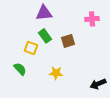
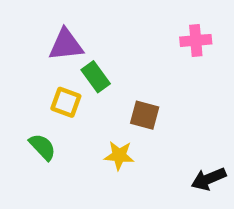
purple triangle: (44, 13) -> (66, 45), moved
brown square: (68, 41) -> (145, 115), moved, turned 32

